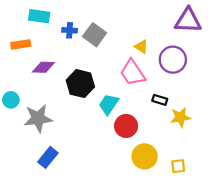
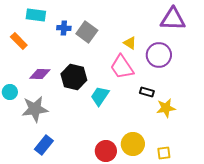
orange rectangle: (21, 44) -> (19, 41), turned 54
purple diamond: (43, 67) -> (40, 74), moved
red circle: (126, 126) -> (106, 151), moved

